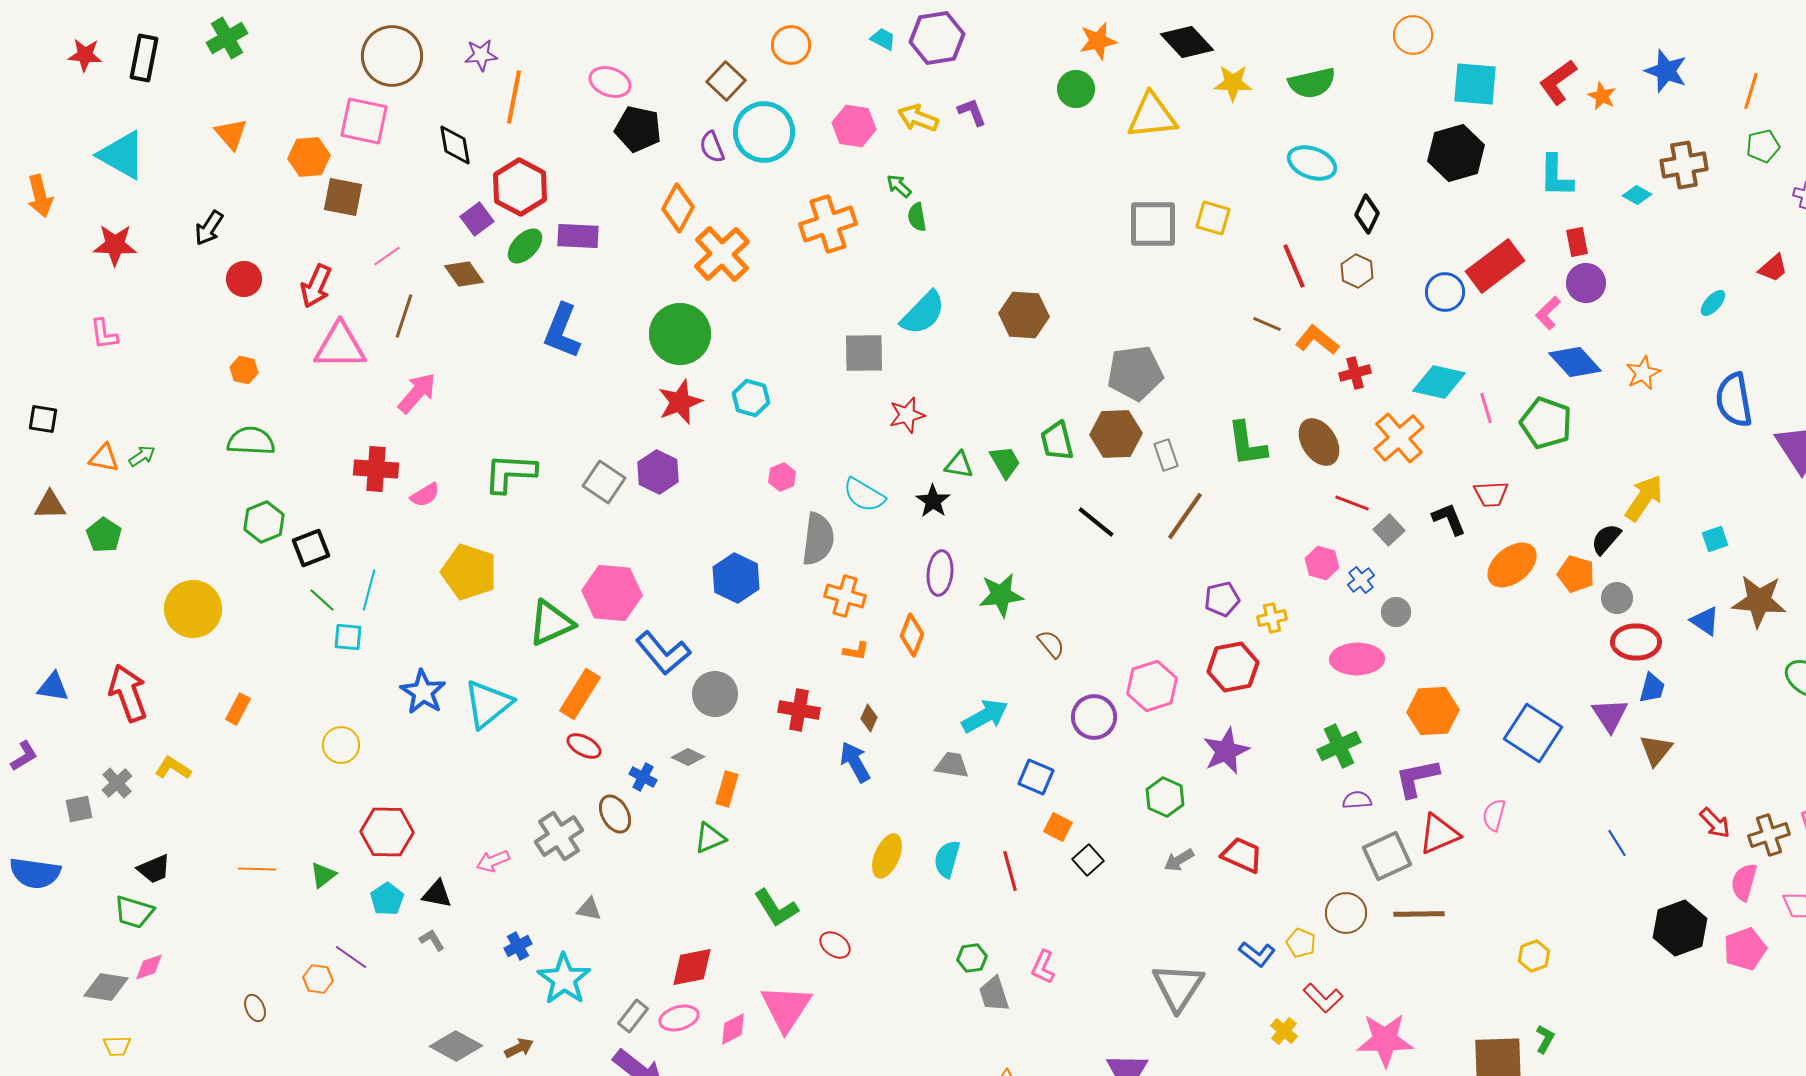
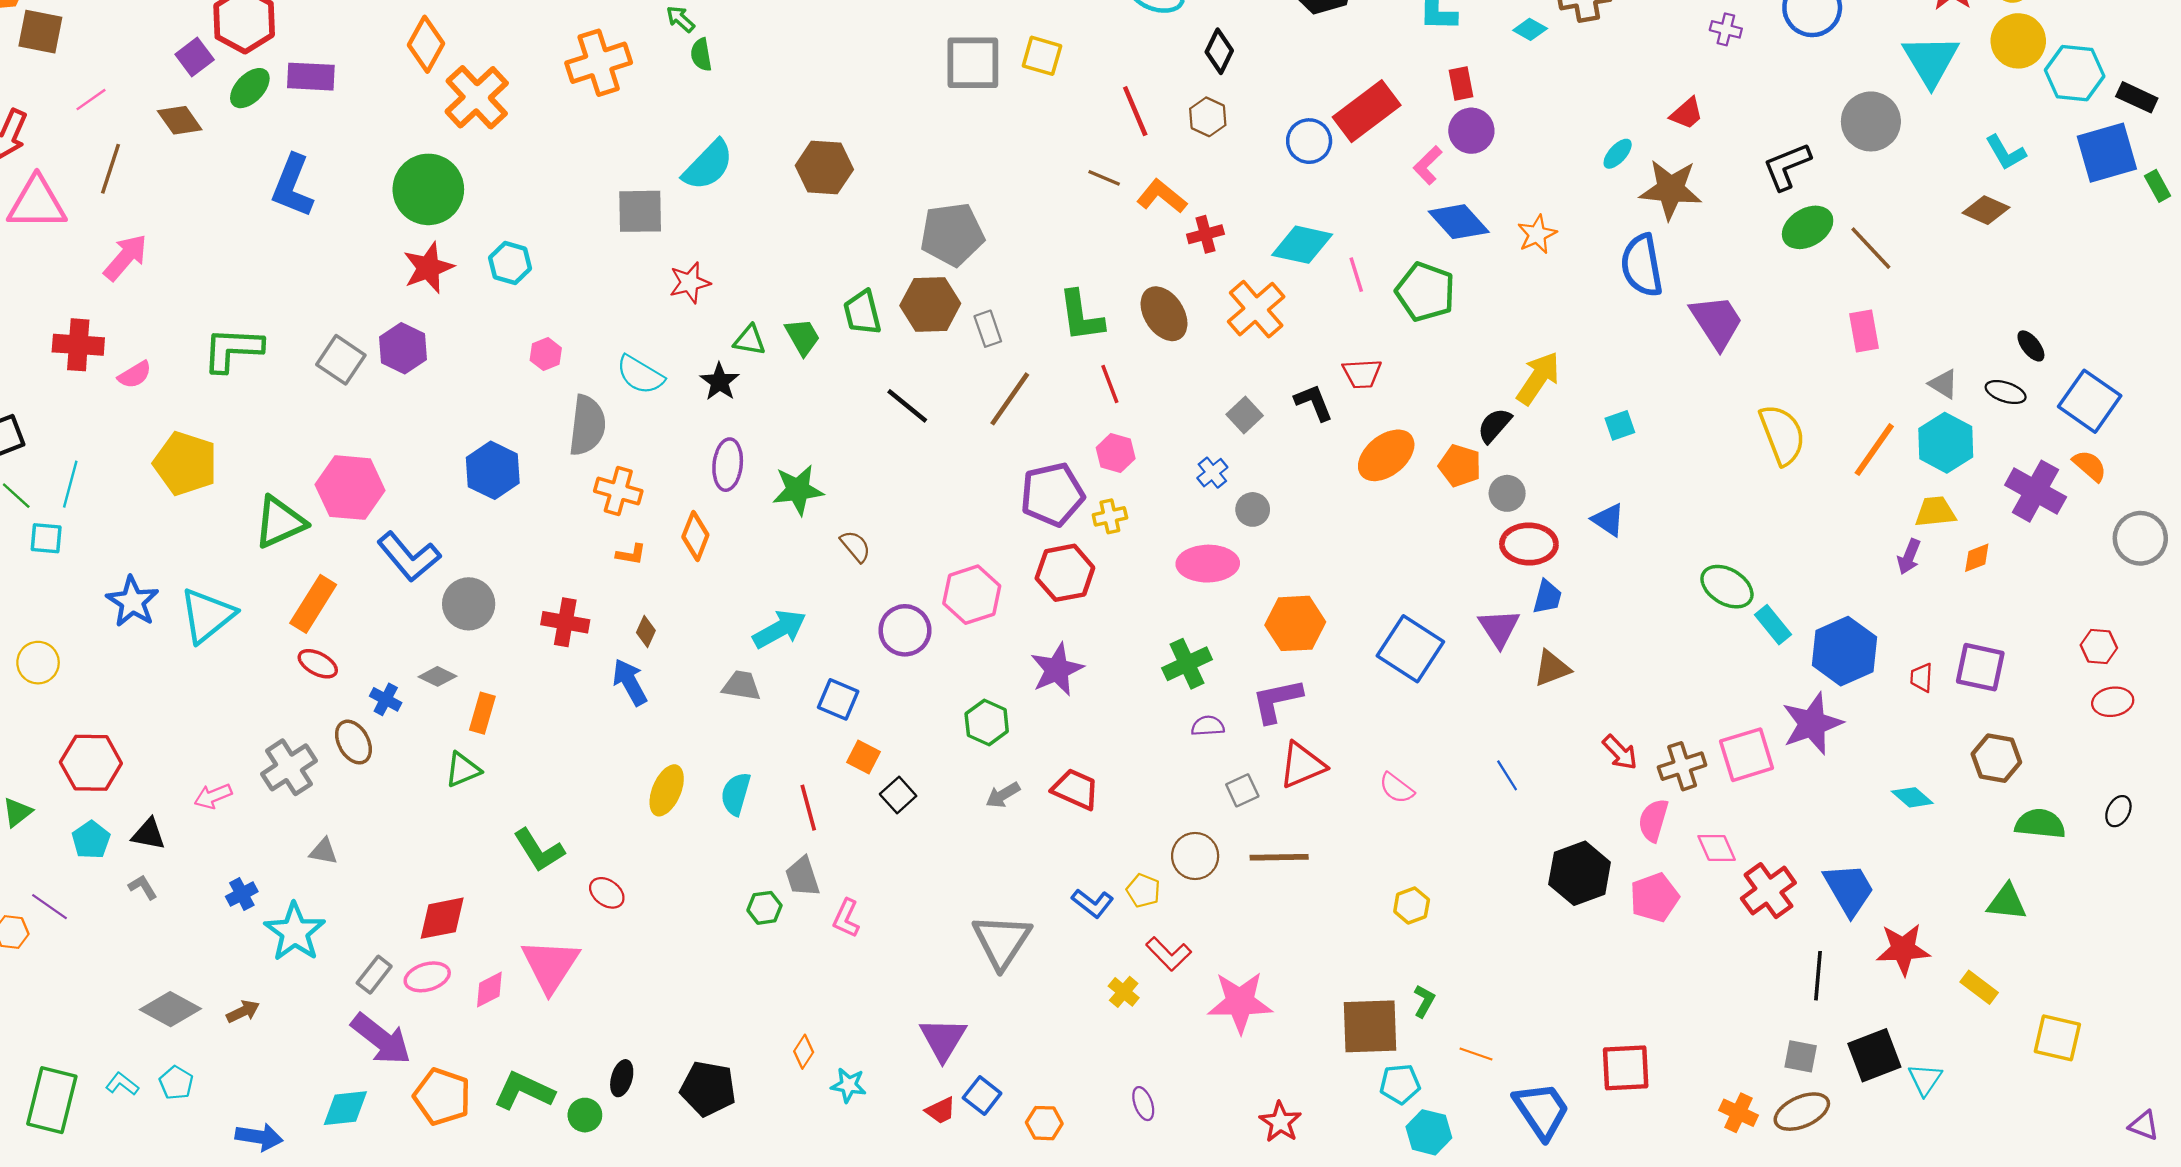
red line: (1352, 503) -> (1110, 384), moved, turned 48
pink hexagon: (1322, 563) -> (1116, 453), moved
purple pentagon: (1222, 599) -> (1052, 494), size x1.6
brown star: (1759, 601) -> (1671, 189), moved
brown triangle: (1656, 750) -> (1552, 668), turned 30
pink semicircle: (1494, 815) -> (1397, 788), moved, turned -68
gray square: (1387, 856) -> (1242, 790), size x0.6
gray trapezoid: (994, 994) -> (802, 877), moved

